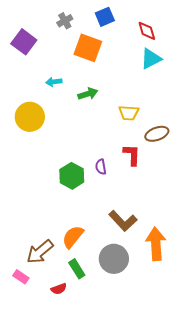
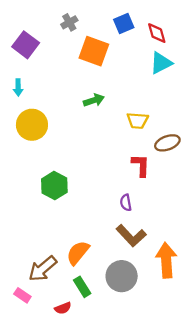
blue square: (105, 17) -> (124, 23), moved
cyan arrow: (54, 82) -> (18, 87), moved, turned -84
purple semicircle: (101, 167) -> (126, 203), moved
green hexagon: (72, 176) -> (54, 186), moved

